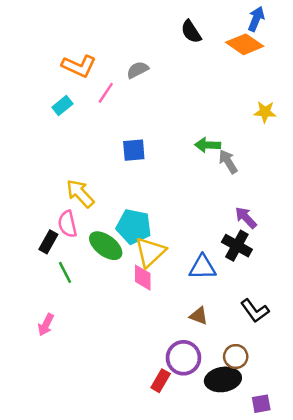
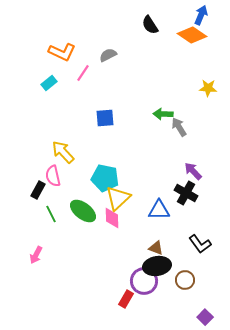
green ellipse: (106, 246) -> (83, 211), moved
black ellipse: (223, 379) -> (157, 266), moved
purple square: (261, 404) -> (205, 317), turned -35

